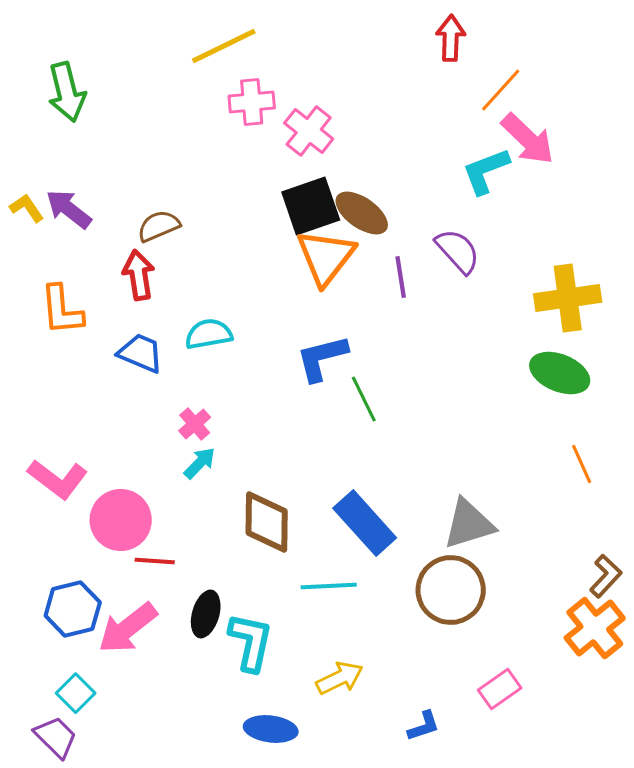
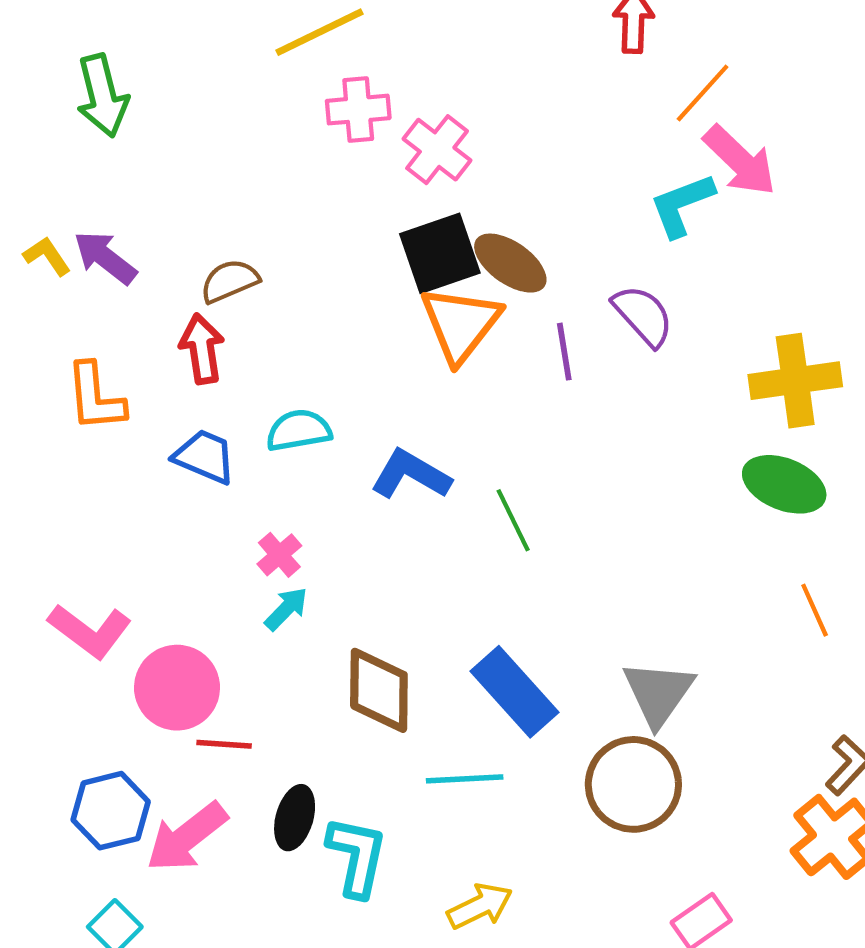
blue L-shape: (322, 358) -> (411, 475), moved, turned 44
gray triangle: (469, 524) -> (658, 693), turned -38

